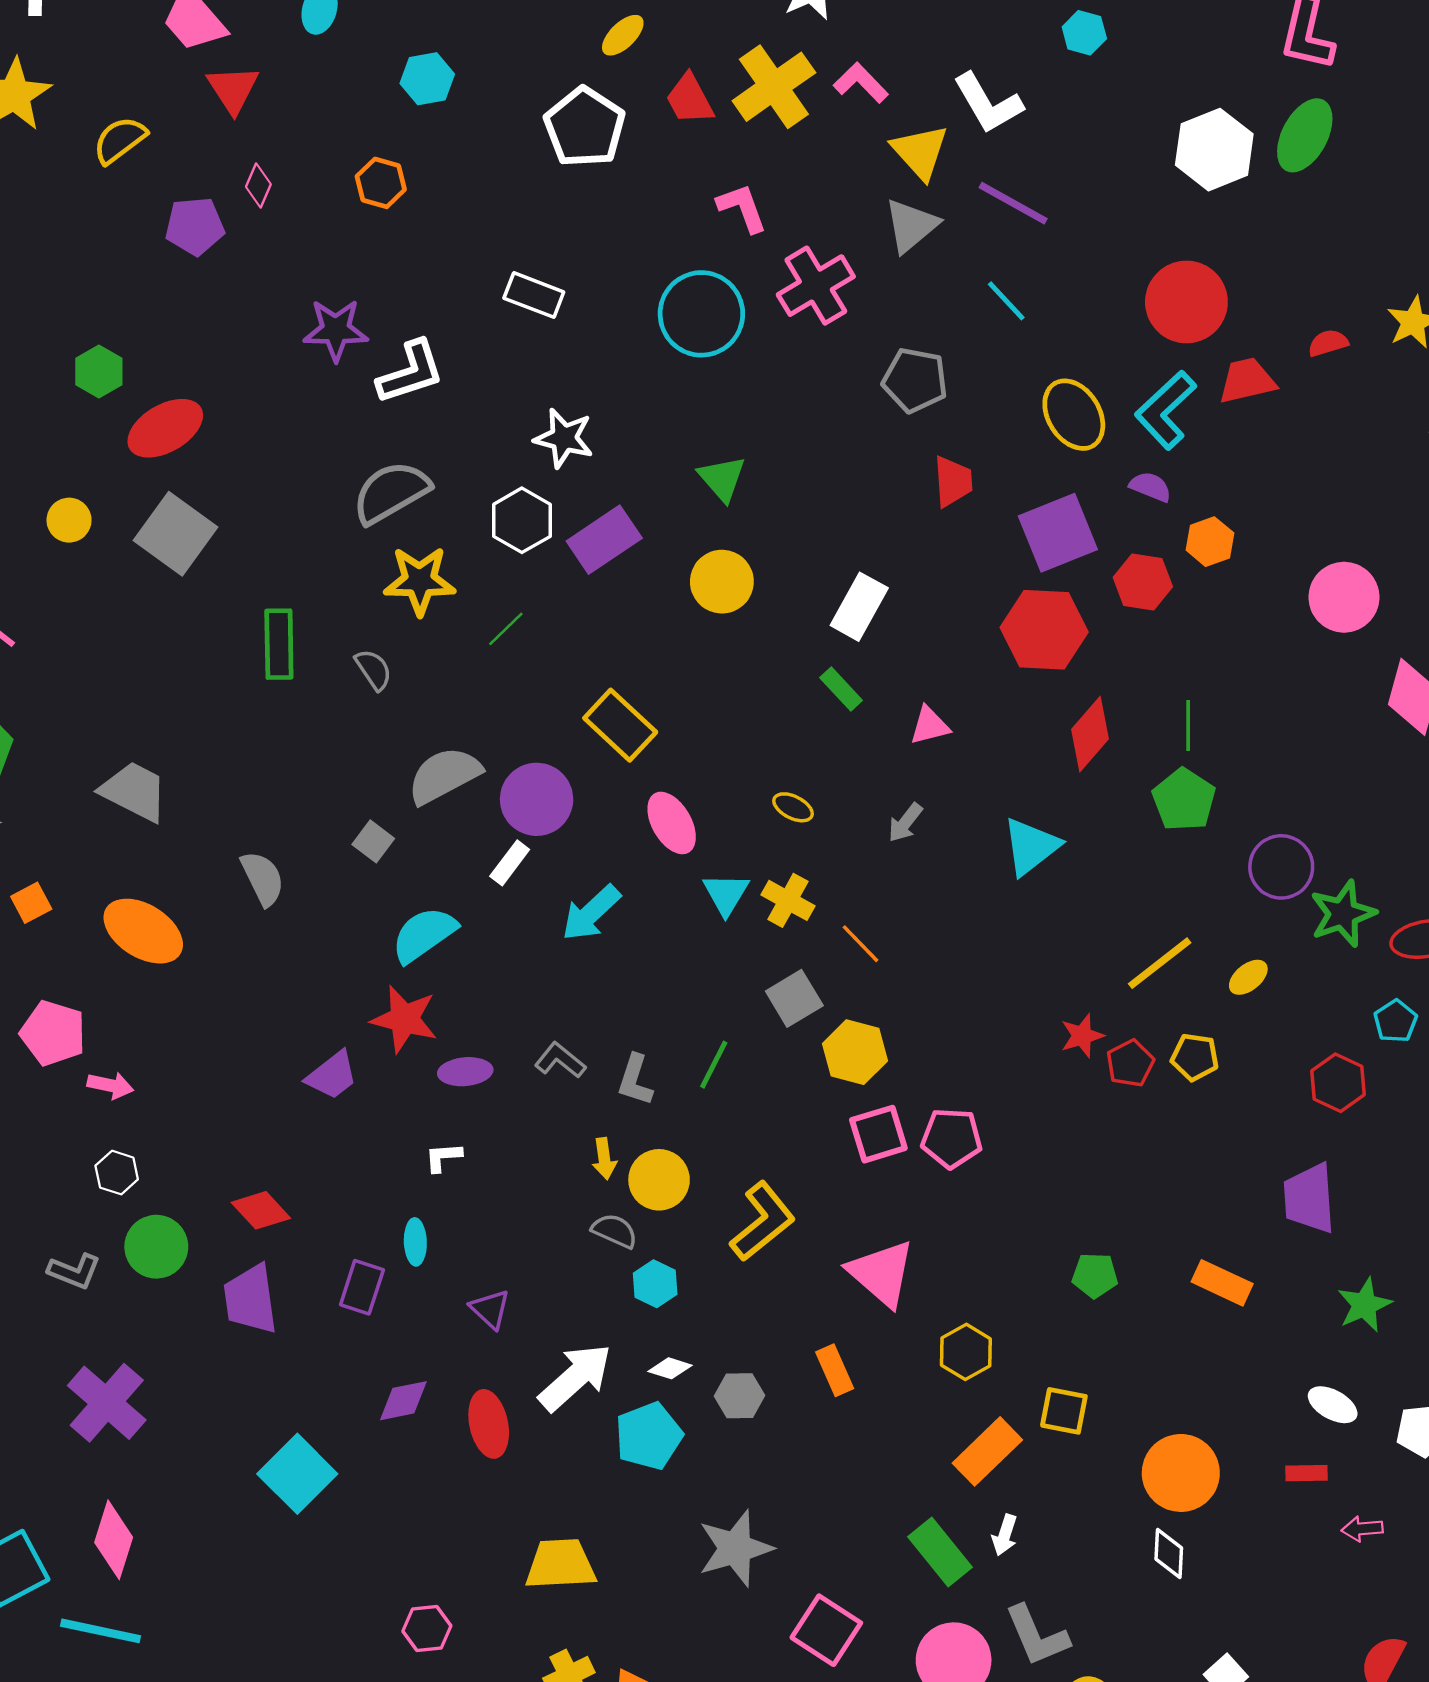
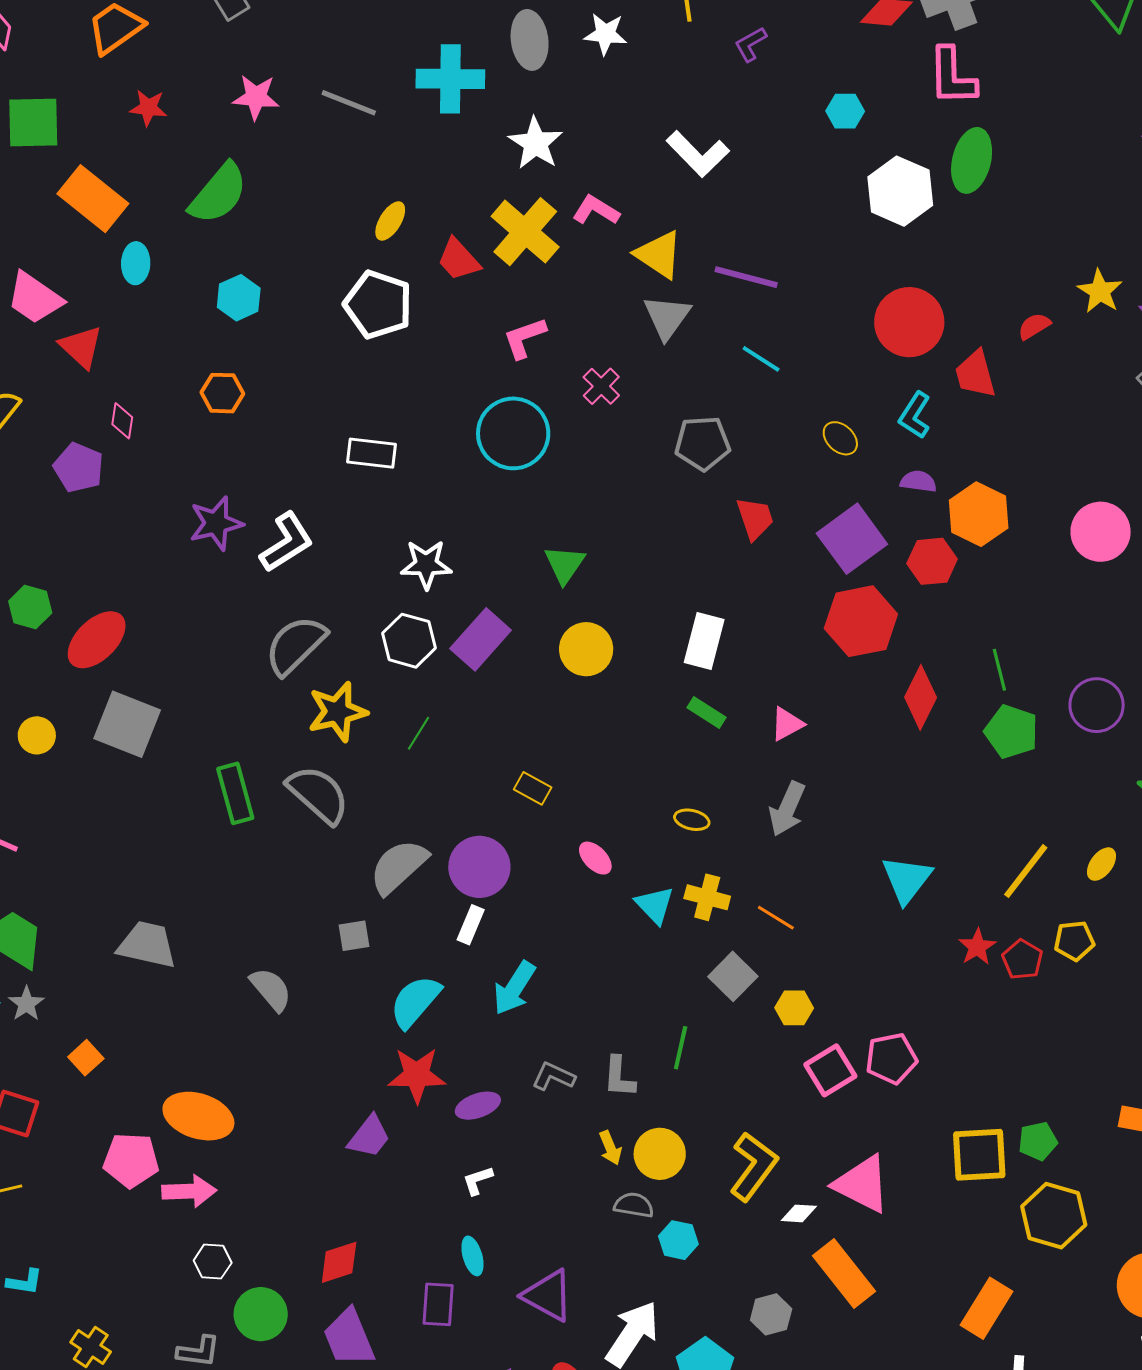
cyan hexagon: (1084, 33) -> (845, 111), moved
white L-shape: (988, 103) -> (698, 154), moved
pink L-shape: (742, 208) -> (524, 338), turned -75
purple pentagon: (195, 226) -> (79, 468), turned -30
pink cross: (816, 286) -> (601, 386), size x0.6
red trapezoid: (1247, 381) -> (975, 374), turned -78
cyan L-shape: (1166, 410) -> (915, 415), size x0.7
yellow ellipse: (1074, 415) -> (840, 438), size x0.6
green triangle: (722, 478) -> (565, 564), turned 30
orange hexagon: (1210, 542) -> (979, 514), size x1.5
gray semicircle: (374, 670) -> (318, 794), size x1.8
yellow rectangle: (620, 725) -> (533, 788), size x0.6
pink ellipse: (672, 823) -> (595, 858), size x0.7
gray arrow: (905, 823) -> (787, 809), size x1.5
gray square: (373, 841) -> (354, 936), turned -32
cyan triangle: (1031, 847) -> (907, 879), moved
purple circle: (1281, 867) -> (1097, 705), moved
cyan arrow: (591, 913) -> (514, 988), moved
orange ellipse: (143, 931) -> (198, 1116), moved
yellow hexagon: (855, 1052) -> (794, 1008), size x0.7
pink arrow: (110, 1085) -> (189, 1191), size x1.4
red diamond: (261, 1210) -> (339, 1262), turned -51
purple triangle: (490, 1309) -> (548, 1295), size x1.5
yellow hexagon: (966, 1352) -> (1054, 1216), moved, size x1.4
white diamond: (670, 1368) -> (799, 1213), moved
orange rectangle: (835, 1370) -> (844, 1274), size x1.6
yellow square: (1064, 1411) -> (979, 1155), moved, size x1.4

